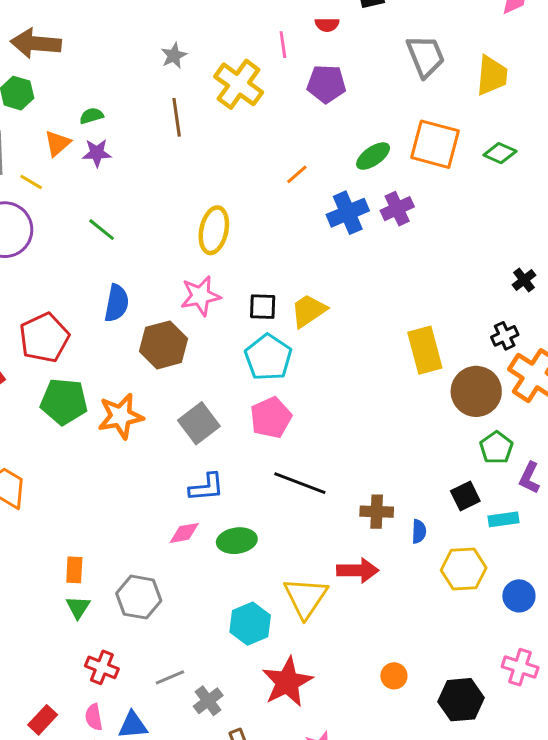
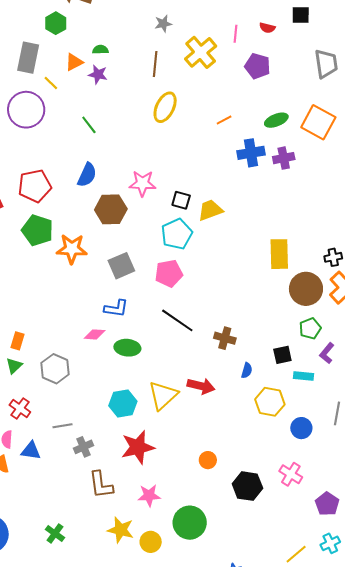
yellow ellipse: (214, 230) -> (165, 107), moved
brown cross: (377, 512) -> (225, 338), moved

